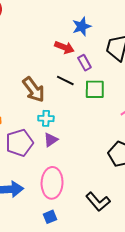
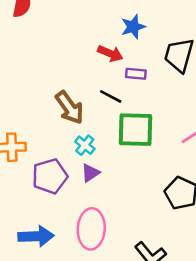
purple rectangle: (84, 63) -> (136, 74), turned -56
green square: (95, 89) -> (135, 130), moved, size x1.4
cyan cross: (46, 118) -> (85, 145), turned 35

